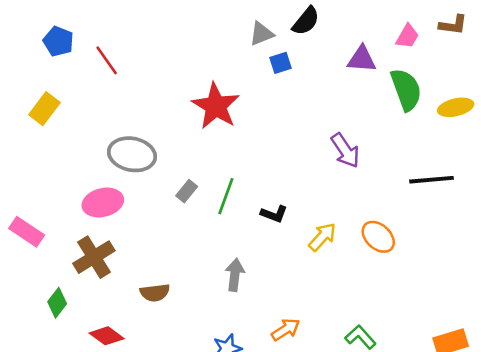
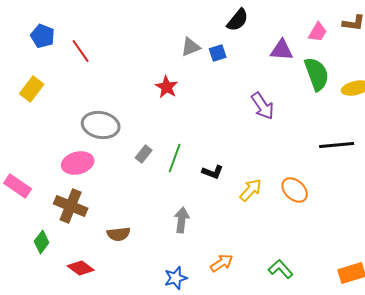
gray triangle: (261, 34) -> (191, 47), moved
red star: (216, 106) -> (167, 87), size x0.6
purple arrow: (345, 150) -> (263, 106), moved
brown cross: (94, 257) -> (71, 206), turned -36

